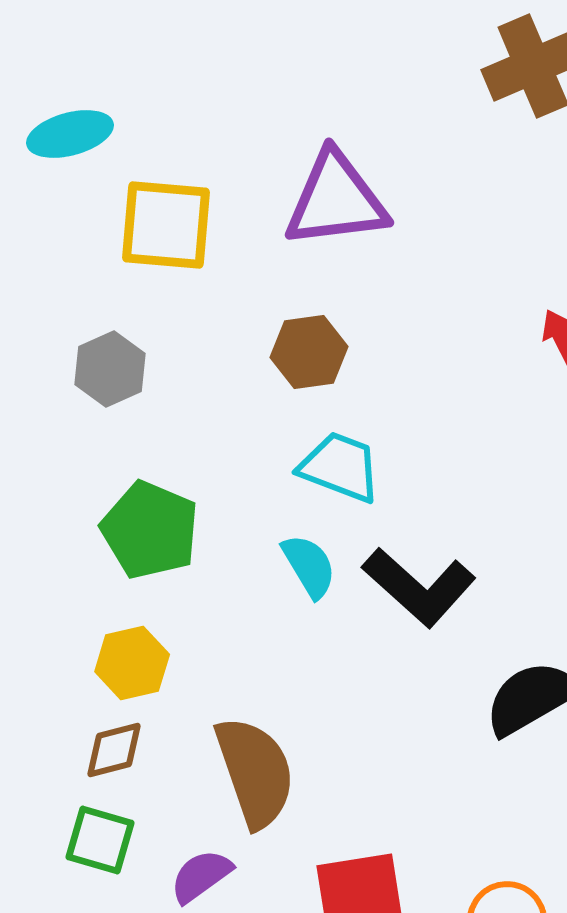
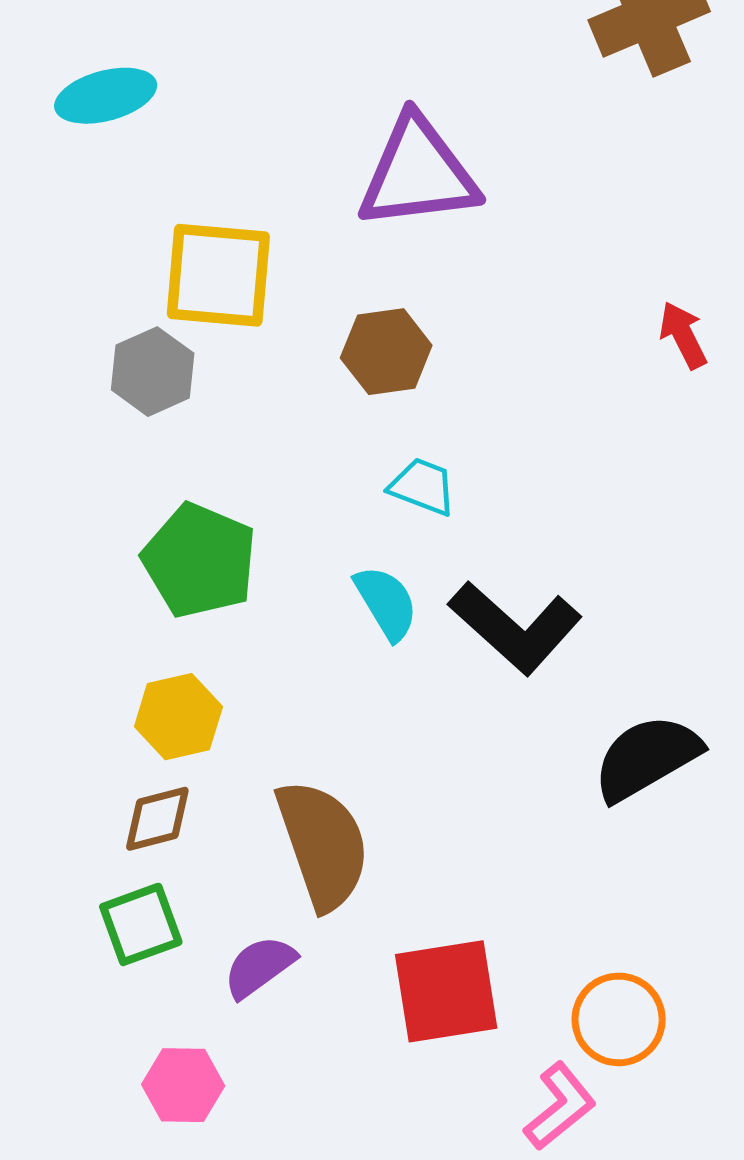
yellow square: (166, 225) -> (218, 275), moved
cyan trapezoid: (340, 467) -> (423, 487), size x0.7
green square: (100, 840) -> (141, 924), turned -36

